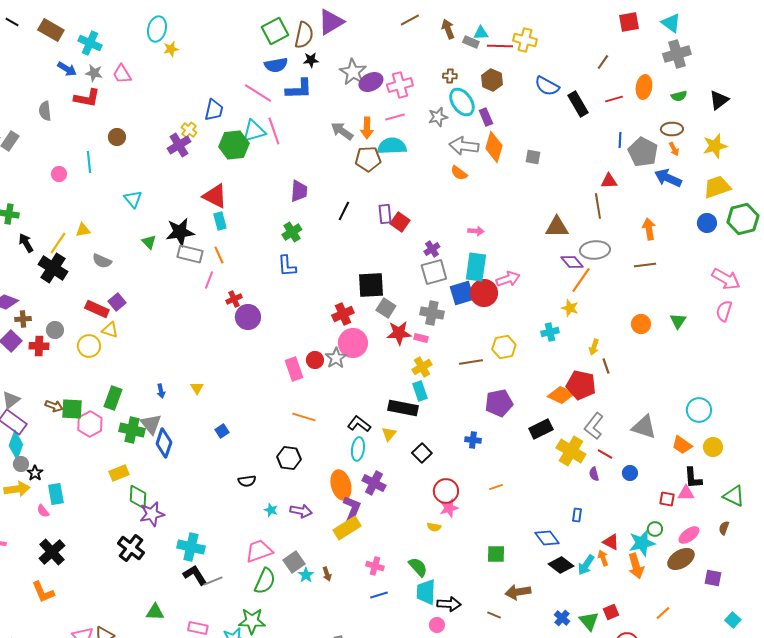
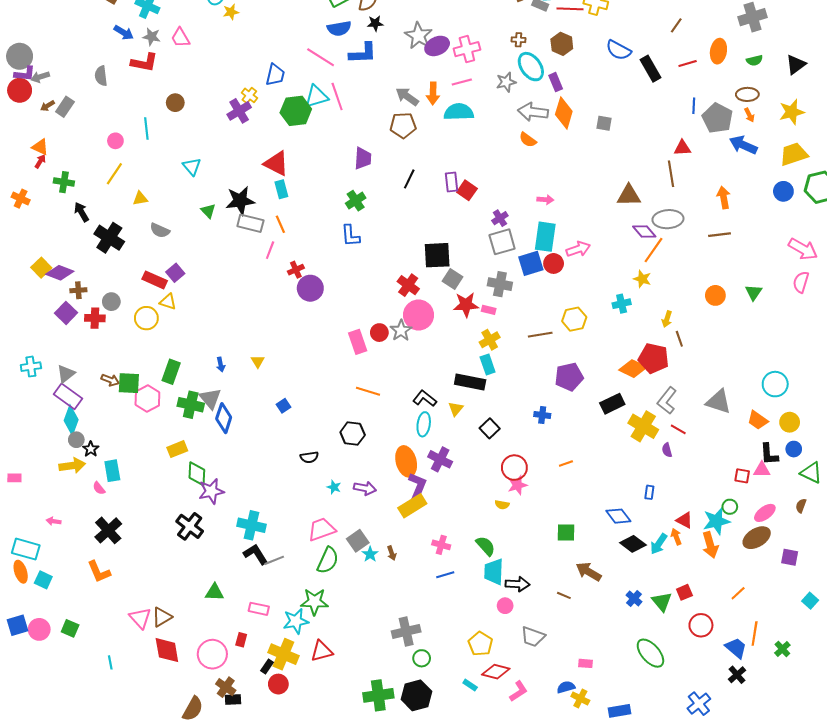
brown pentagon: (368, 159) -> (403, 125), moved
yellow line: (58, 243) -> (114, 174), moved
red circle: (484, 293) -> (554, 263), size x0.7
red cross: (343, 314) -> (408, 285), turned -30
blue circle: (630, 473) -> (794, 449), moved
brown arrow: (518, 592) -> (589, 572), turned 40

